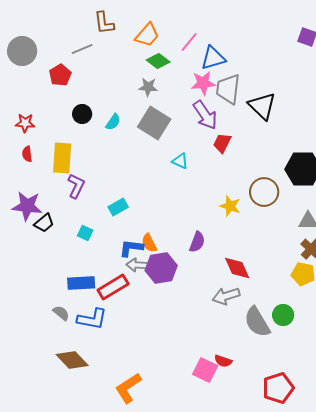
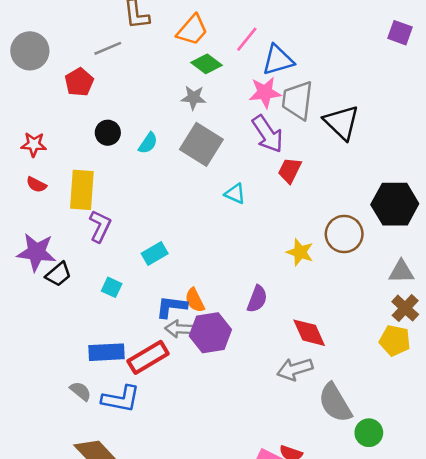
red semicircle: (27, 154) -> (36, 185), turned -56
green circle: (283, 315) -> (369, 433), moved

